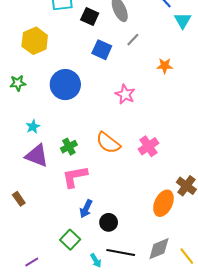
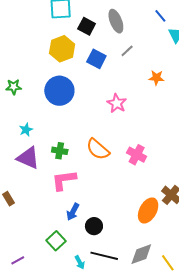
yellow hexagon: (35, 41) -> (62, 49), moved
pink cross: (148, 146) -> (137, 155), turned -30
green cross: (69, 147) -> (60, 151), turned 35

